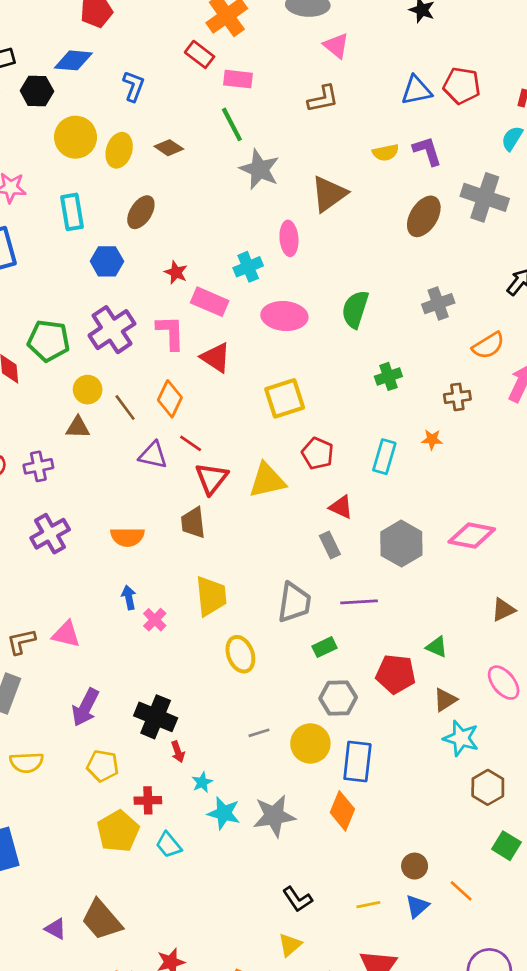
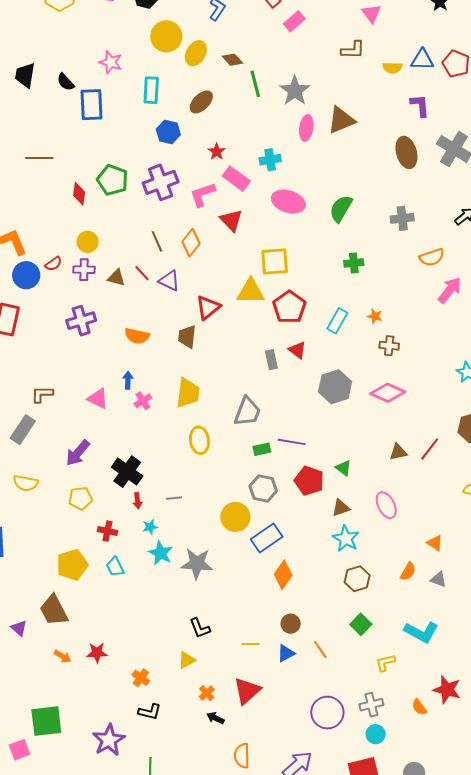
pink rectangle: (238, 79) -> (294, 21), turned -60
green line: (232, 124) -> (255, 84), moved
yellow semicircle: (386, 153) -> (392, 68), moved
brown ellipse: (424, 216) -> (406, 152), turned -60
pink ellipse: (289, 238) -> (306, 128), moved
pink L-shape: (170, 333) -> (203, 194), turned -120
yellow circle: (88, 390) -> (88, 242), moved
brown cross: (457, 397) -> (389, 346), moved
brown triangle: (78, 427) -> (116, 278), moved
red line: (191, 443) -> (142, 273), moved
red pentagon: (318, 453) -> (289, 307), size x1.4
yellow triangle: (267, 480) -> (251, 291), moved
gray rectangle: (330, 545) -> (271, 360), moved
purple line: (359, 602) -> (292, 442), moved
pink triangle: (66, 634) -> (98, 399), moved
gray line: (259, 733) -> (174, 498), moved
blue rectangle: (357, 762) -> (267, 538), turned 36
yellow pentagon: (103, 766) -> (80, 498), turned -30
orange diamond: (342, 811) -> (283, 575), moved
yellow pentagon: (118, 831) -> (72, 565), moved
purple triangle: (55, 929) -> (19, 628), moved

